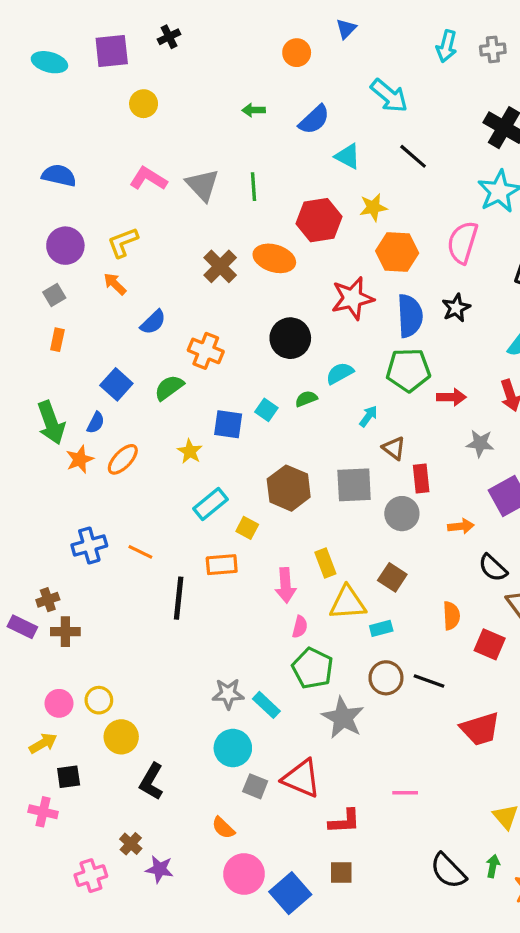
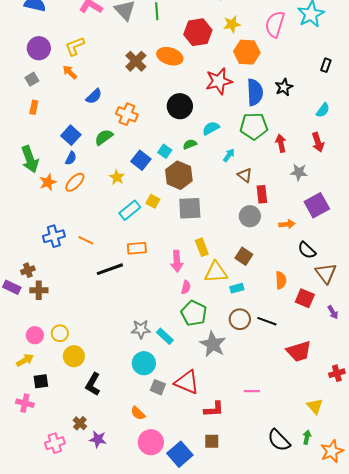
pink semicircle: (463, 242) -> (275, 24), moved
red arrow: (451, 397) -> (281, 143), turned -102
blue semicircle: (96, 423) -> (71, 158), moved
blue square: (228, 424) -> (141, 160), turned 30
gray square: (354, 485) -> (190, 208), moved
brown hexagon: (289, 488) -> (179, 175), moved
yellow square: (247, 528) -> (153, 201), moved
black line: (179, 598) -> (110, 269), turned 64

